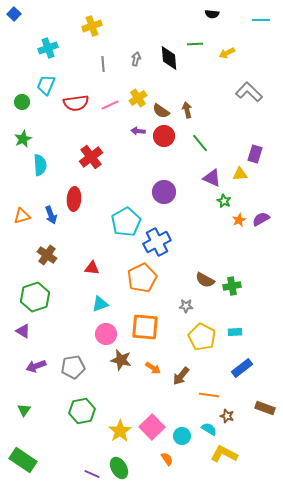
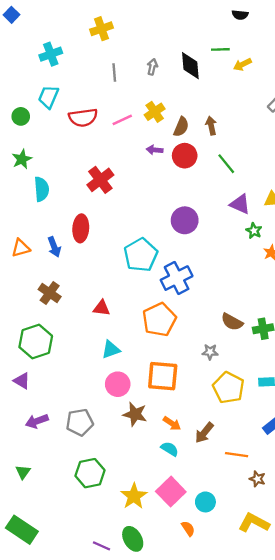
yellow arrow: (227, 53) -> (242, 64), moved
brown semicircle: (161, 111) -> (181, 127), turned -102
cyan semicircle: (209, 429) -> (170, 449), moved

